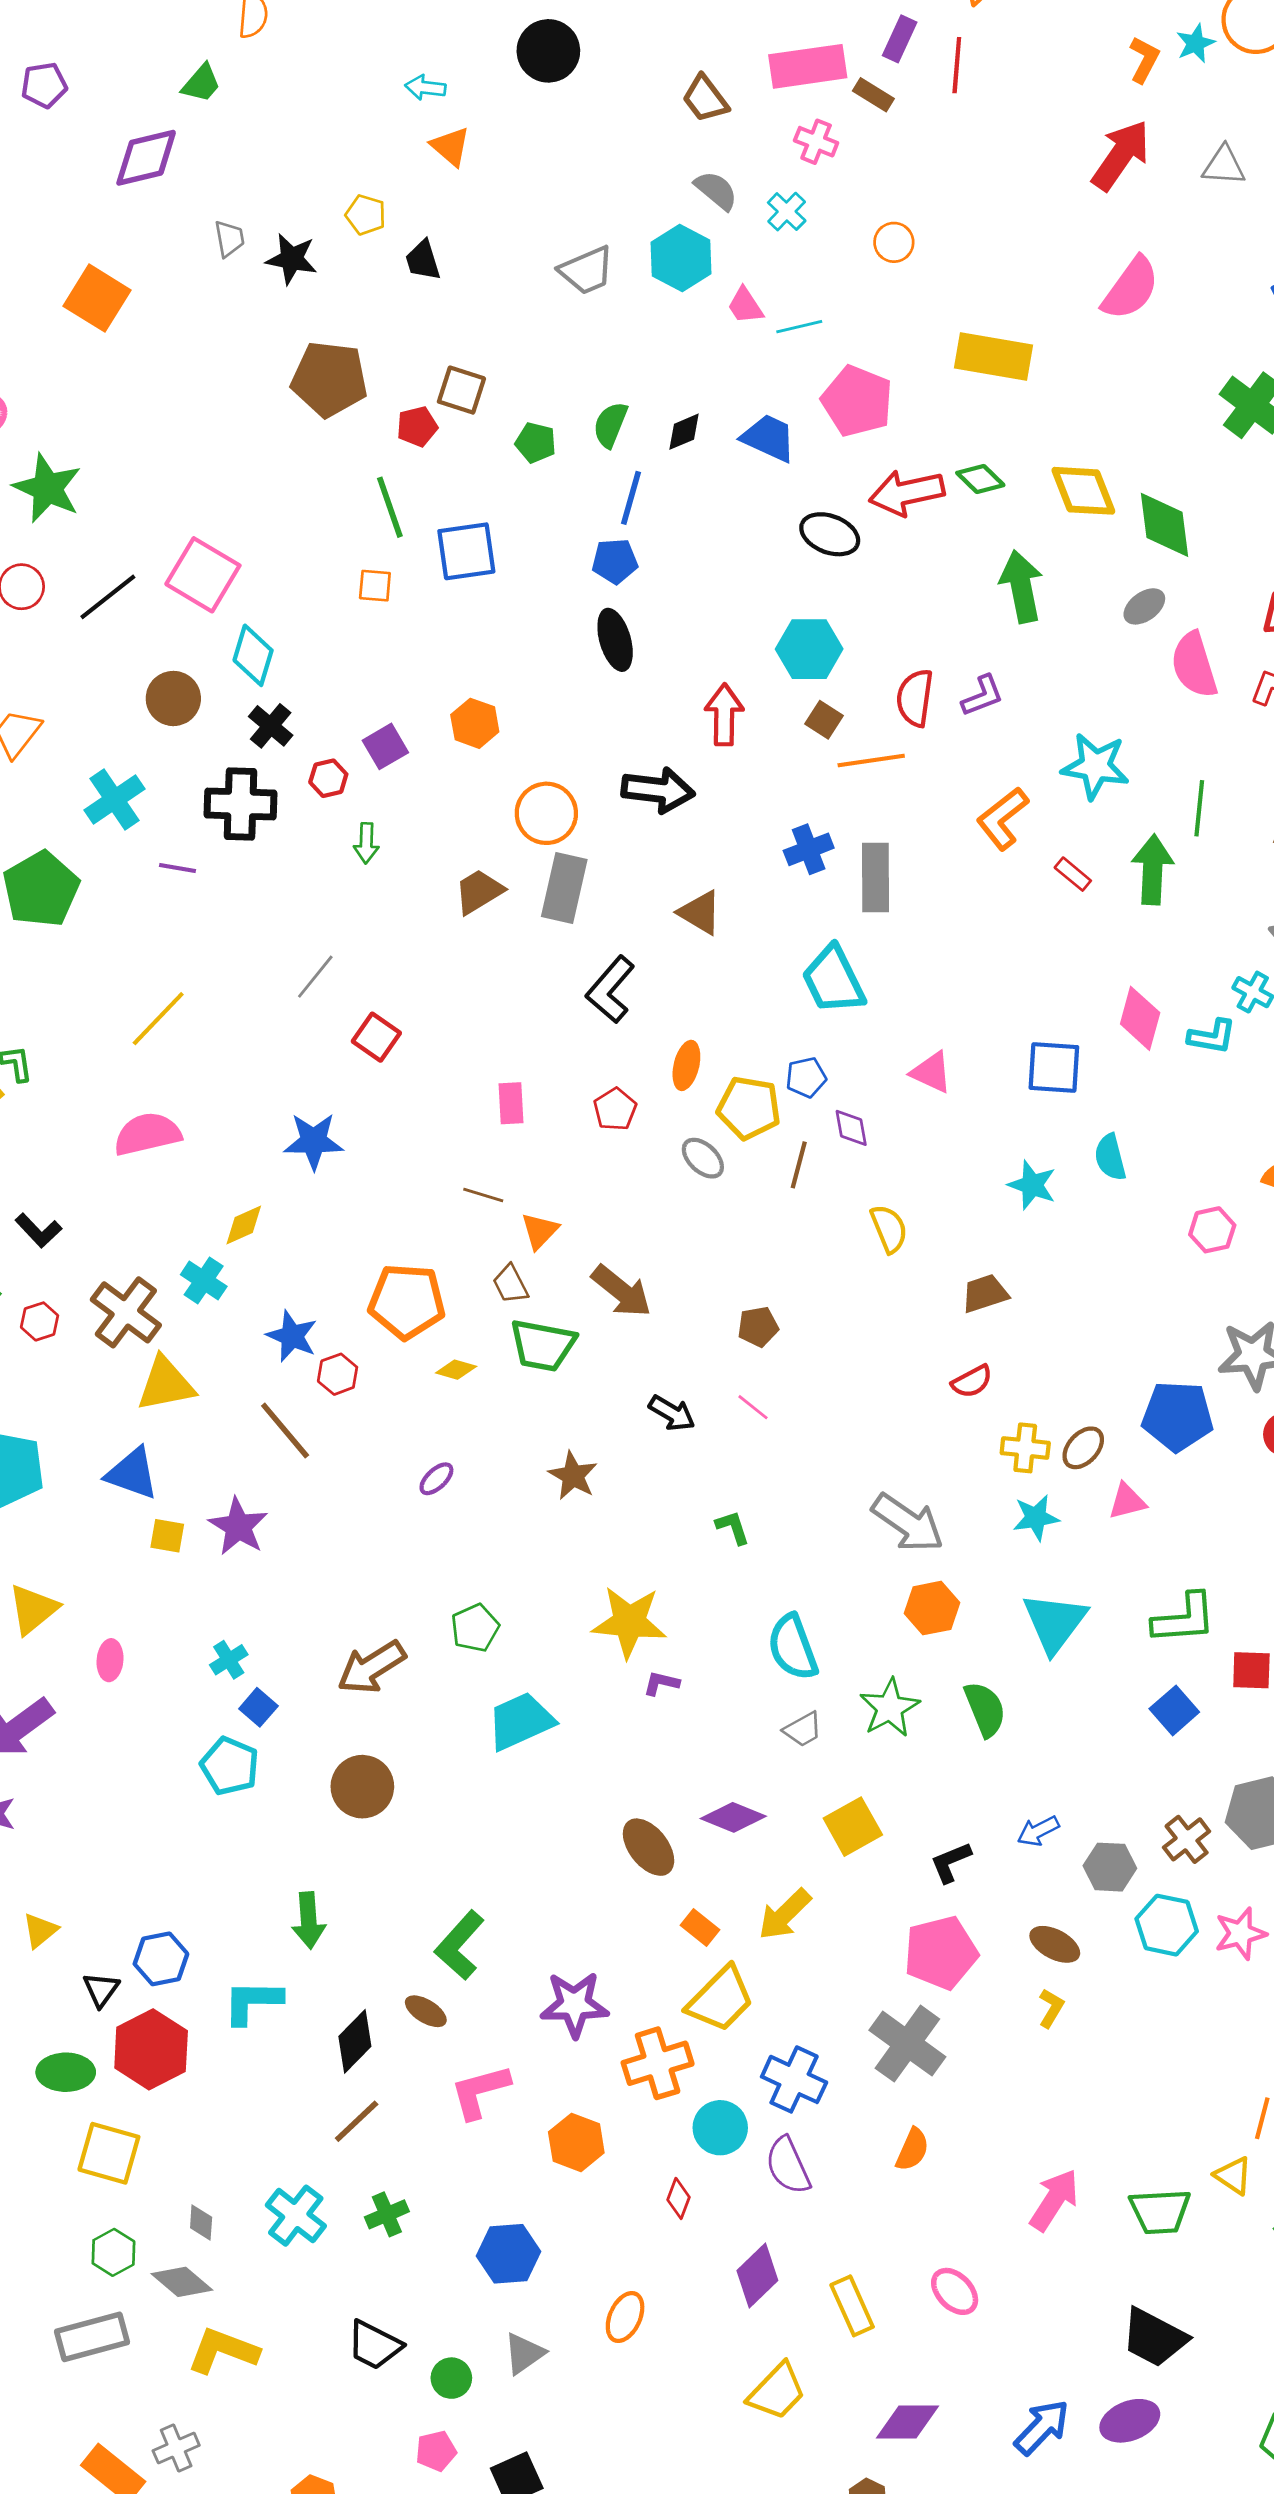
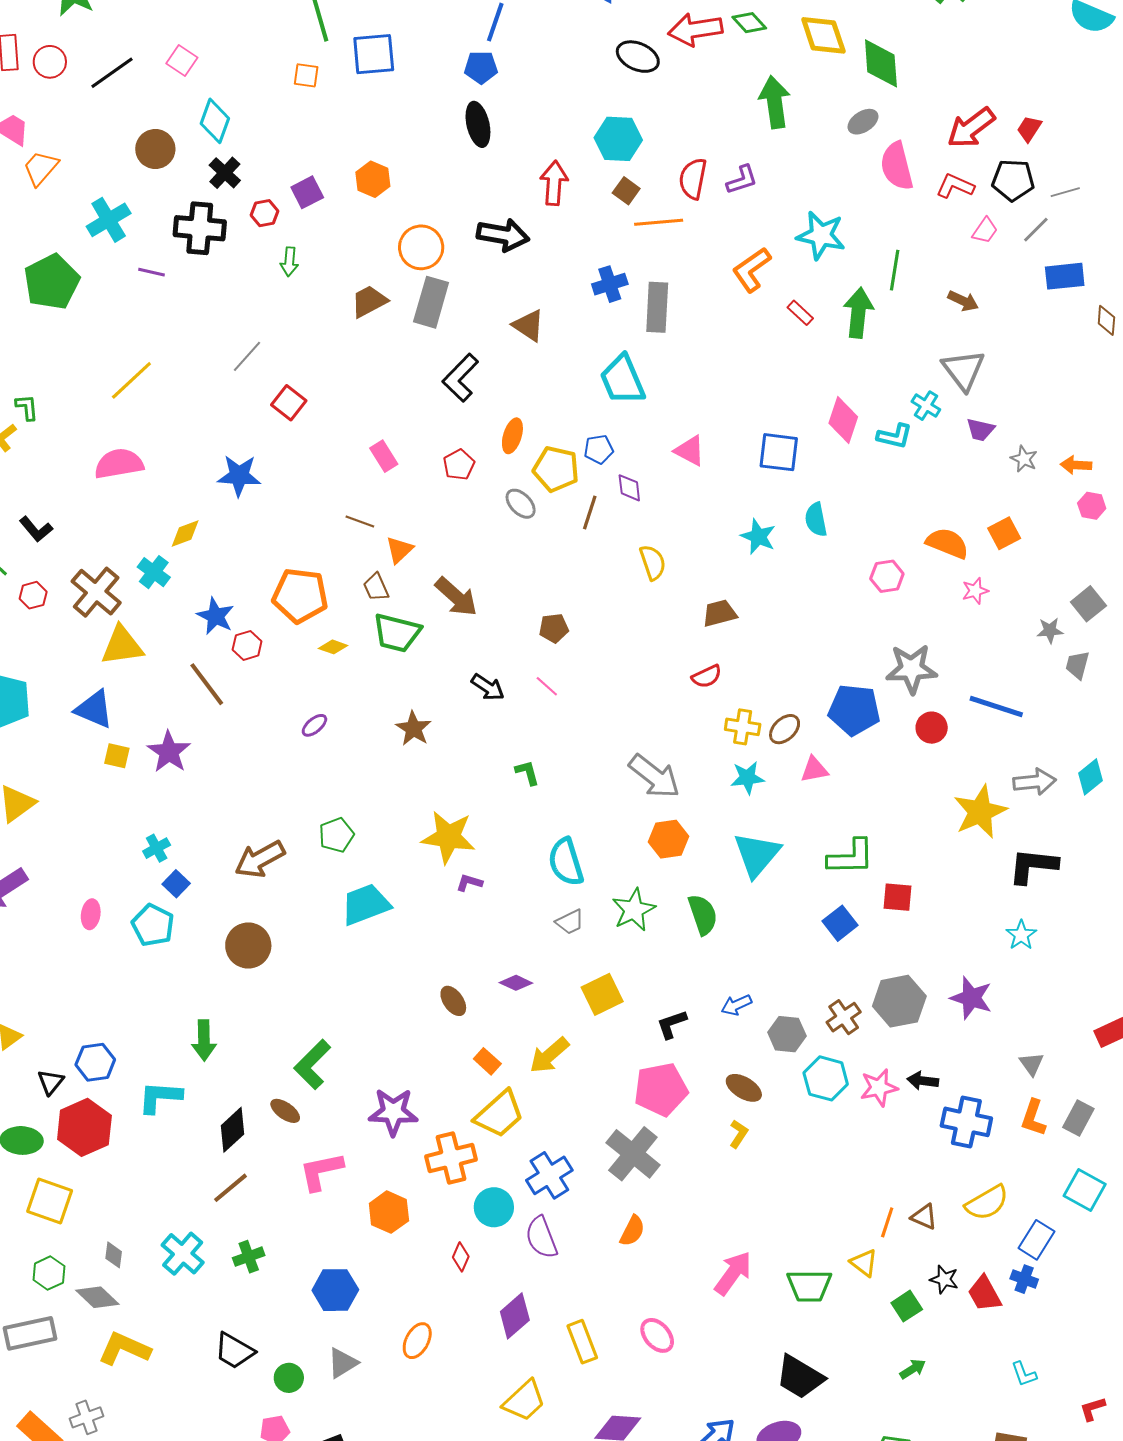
pink square: (203, 575) -> (182, 61), size x0.6
pink rectangle: (511, 1103) -> (384, 456), turned -32
pink ellipse: (110, 1660) -> (91, 914), moved
purple diamond: (733, 1817) -> (516, 983), size x0.7
brown ellipse: (649, 1847) -> (453, 1001), size x0.7
blue cross: (794, 2079) -> (549, 1175), turned 30

